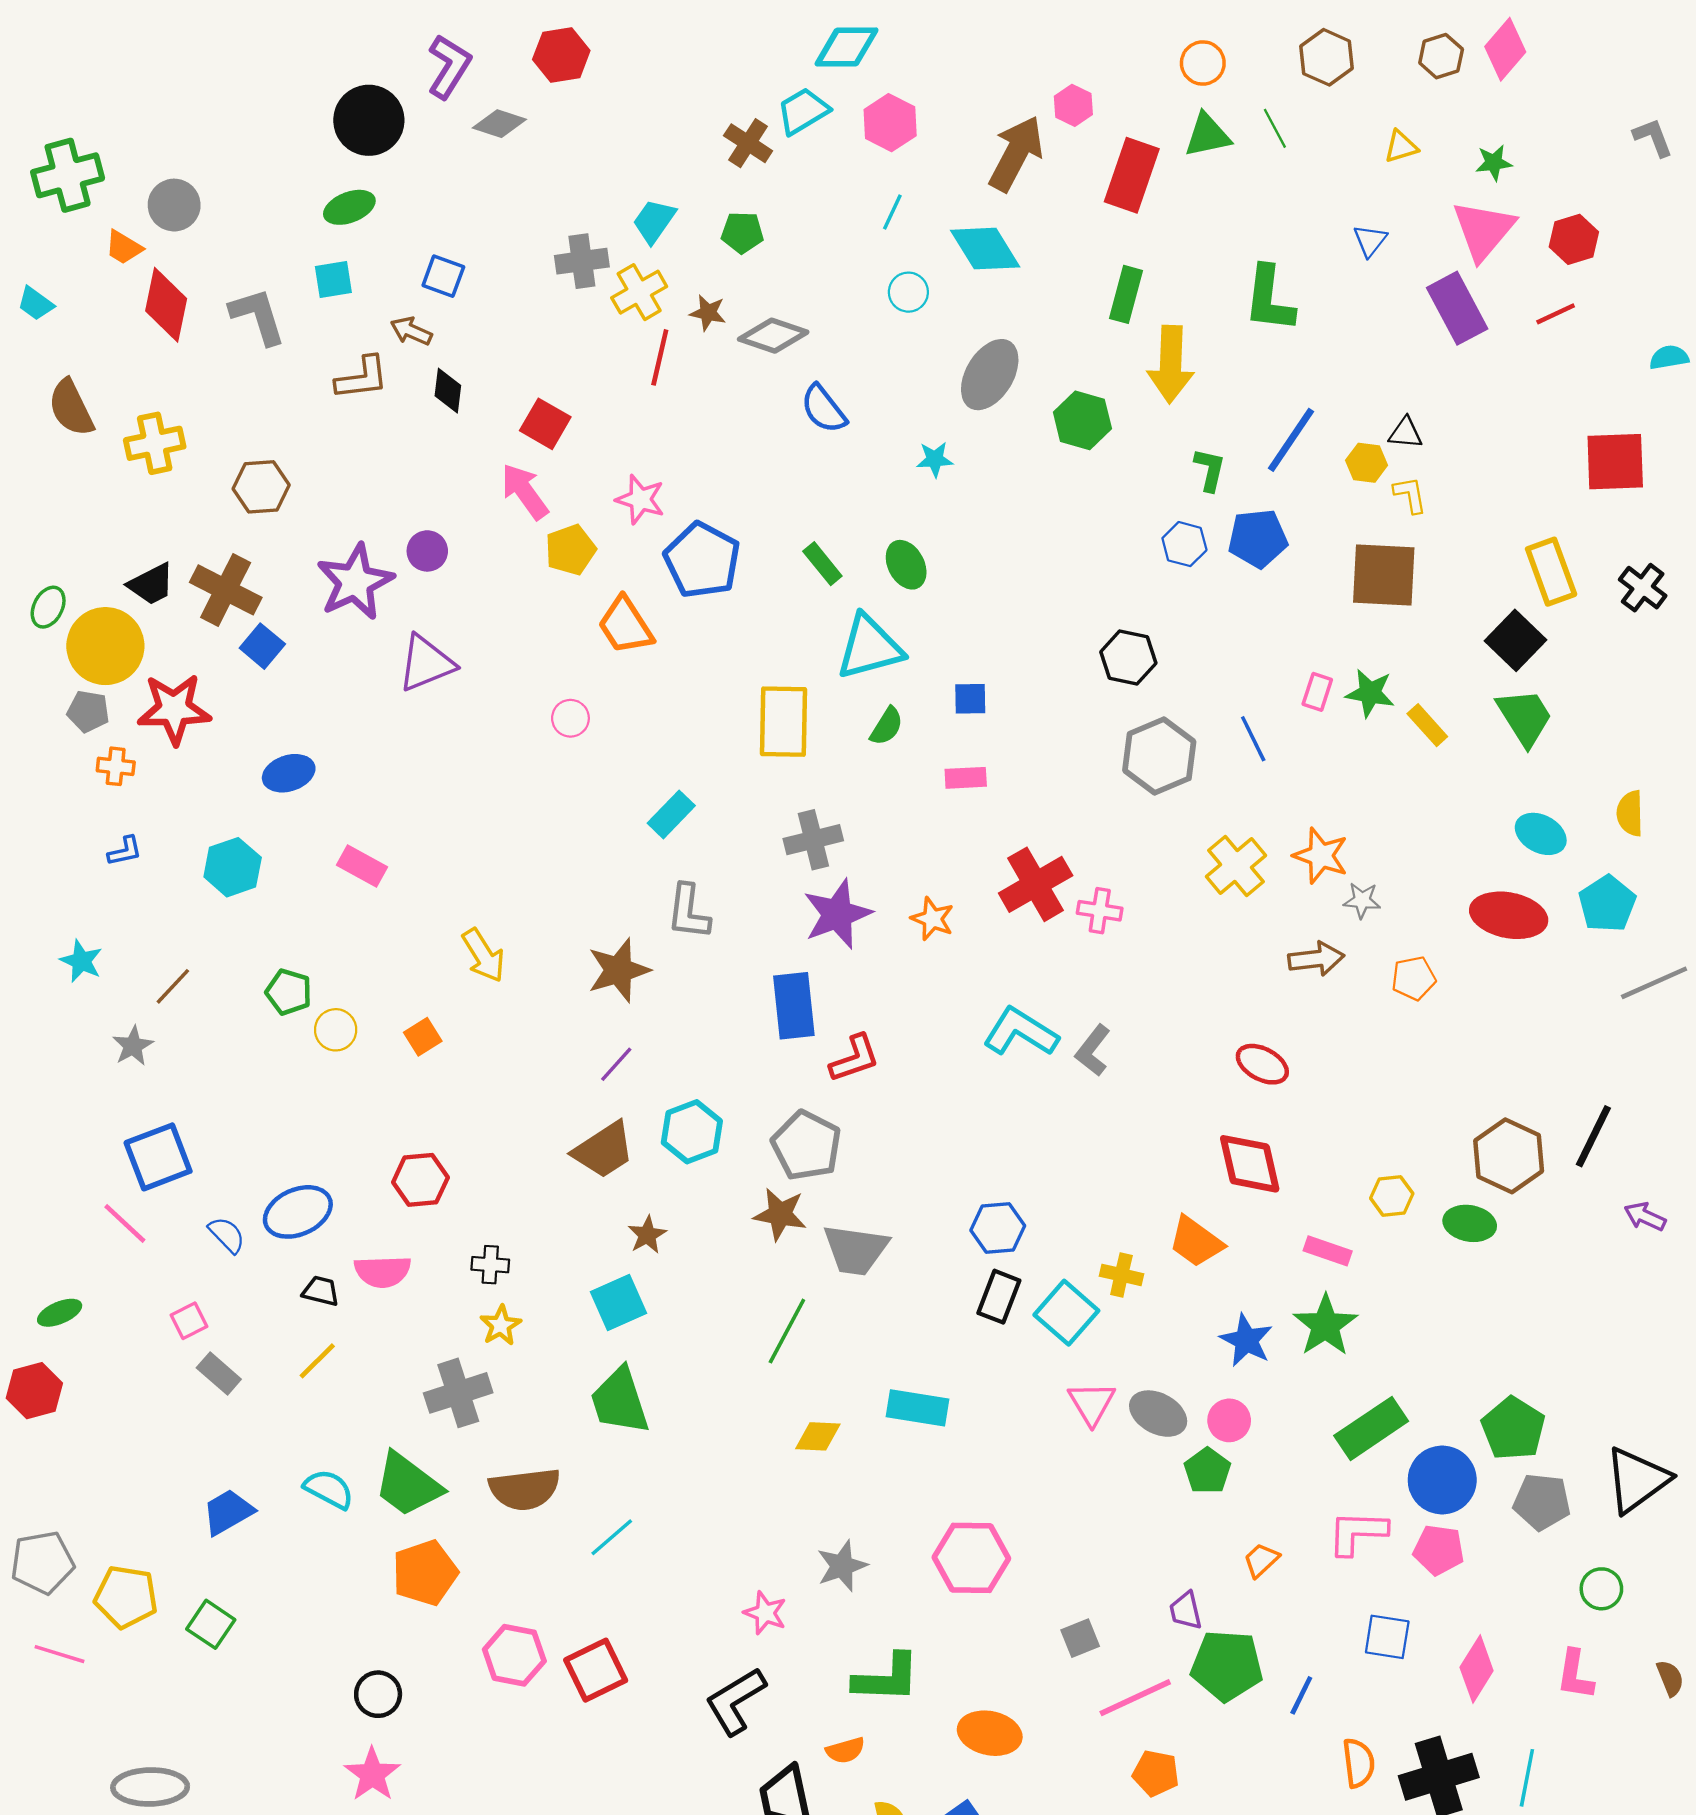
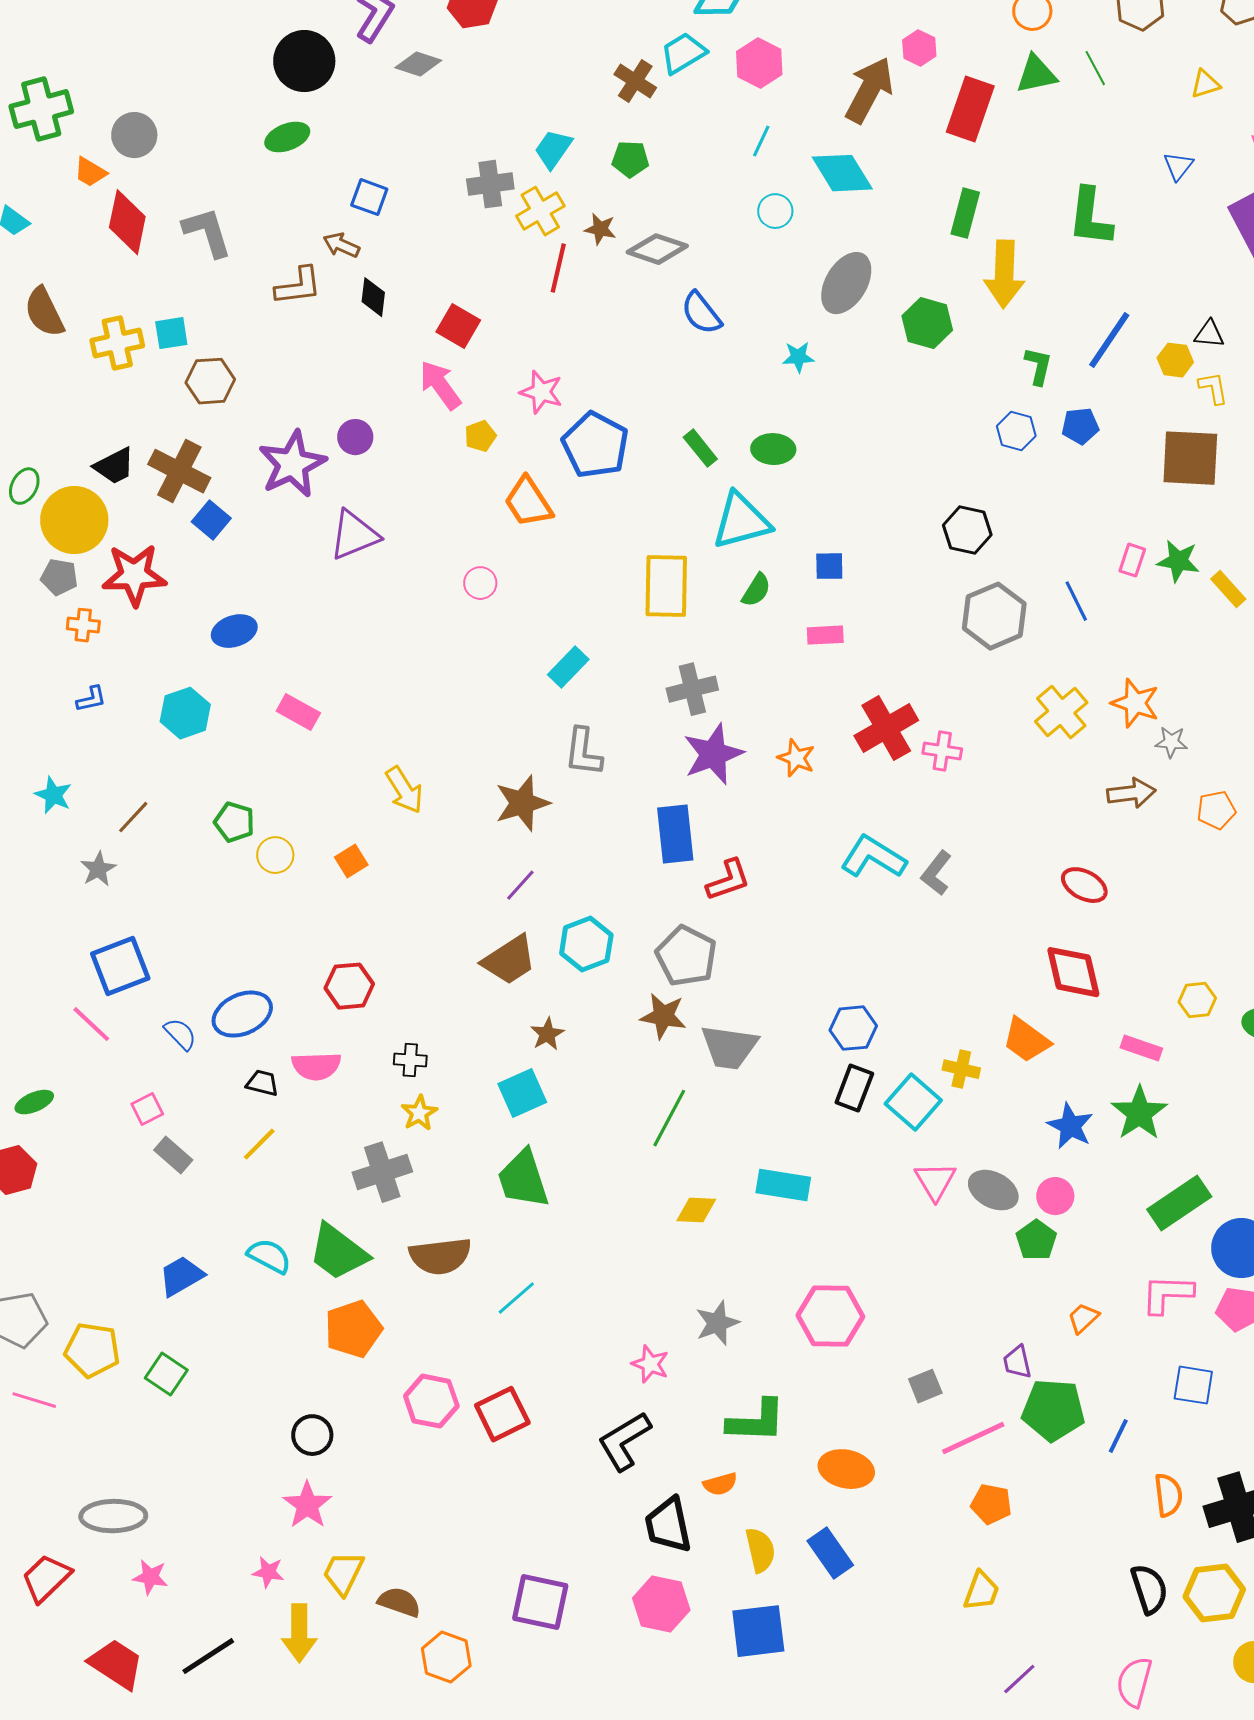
cyan square: (333, 280) -> (171, 333), moved
blue pentagon: (1258, 538) -> (1080, 426), size x0.7
yellow pentagon: (570, 550) -> (480, 436), size x0.7
green ellipse: (906, 565) -> (773, 449), turned -60

